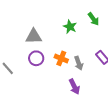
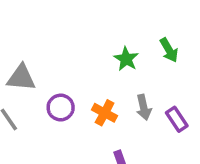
gray triangle: (34, 36) -> (21, 78), moved
gray arrow: (79, 63) -> (144, 107), moved

